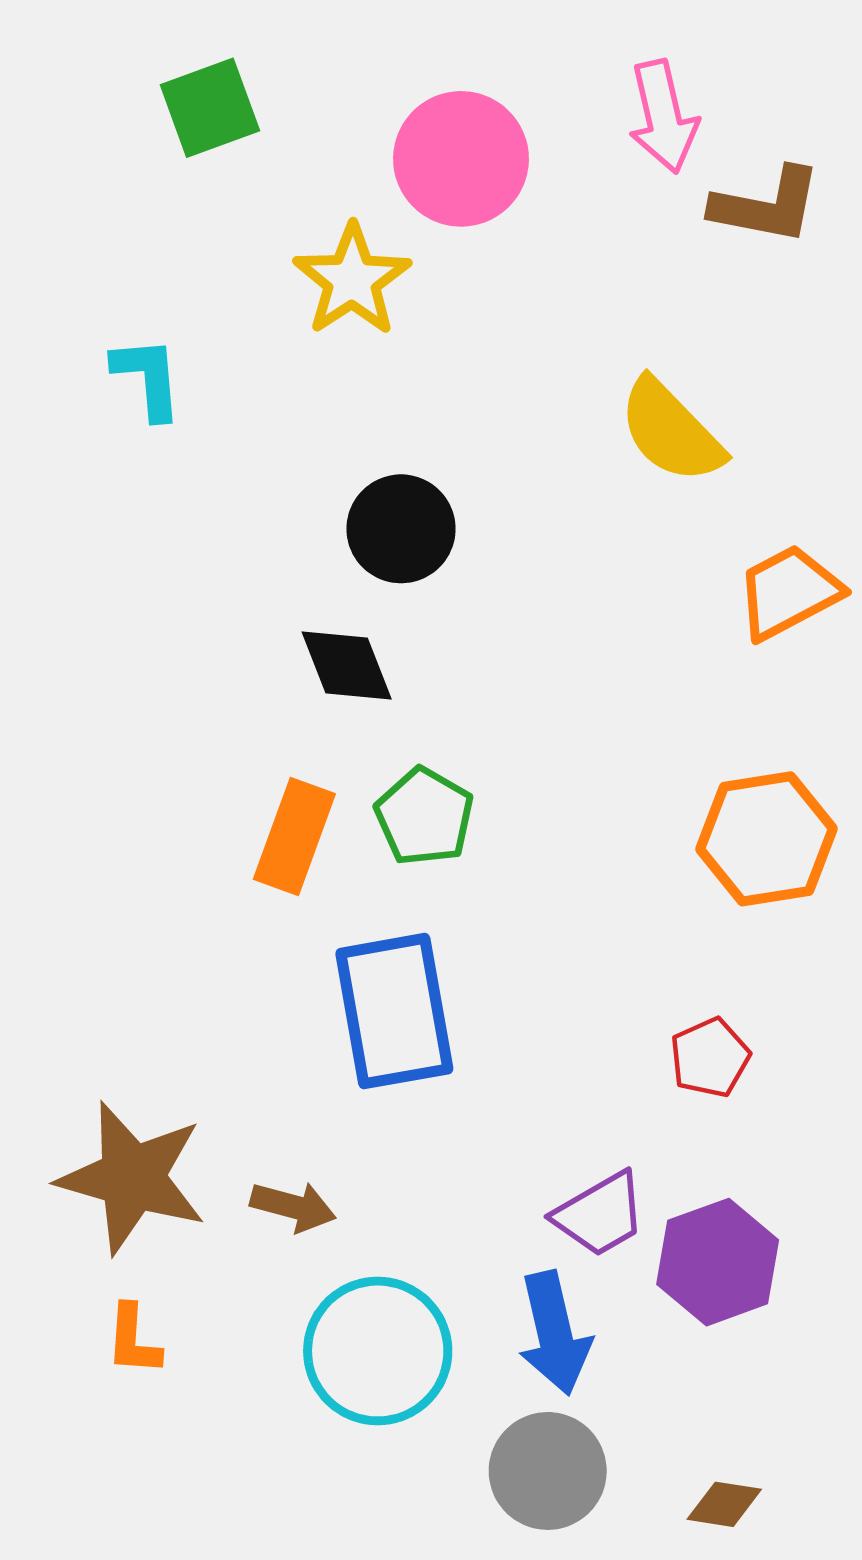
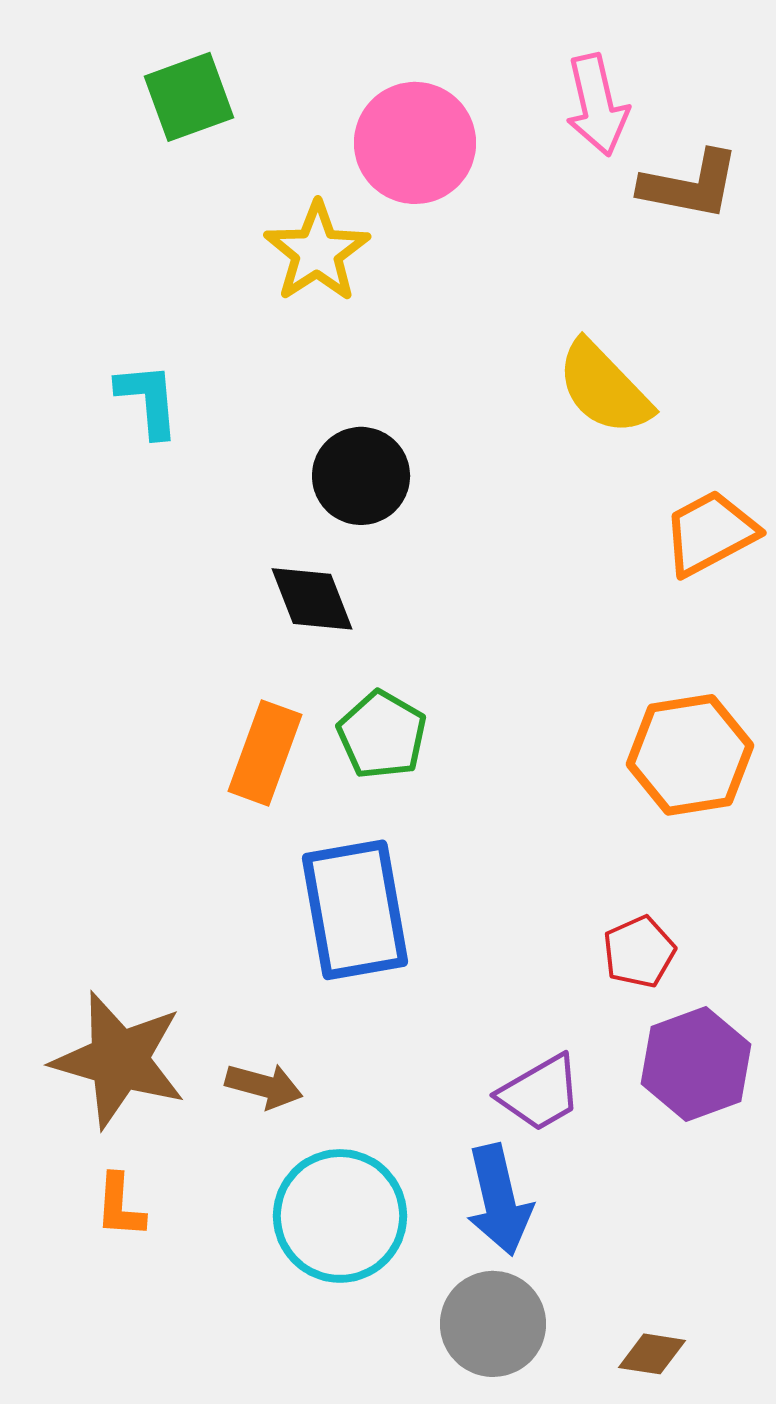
cyan L-shape: (148, 378) -> (148, 400), moved
purple hexagon: (718, 1262) -> (696, 1064), moved

